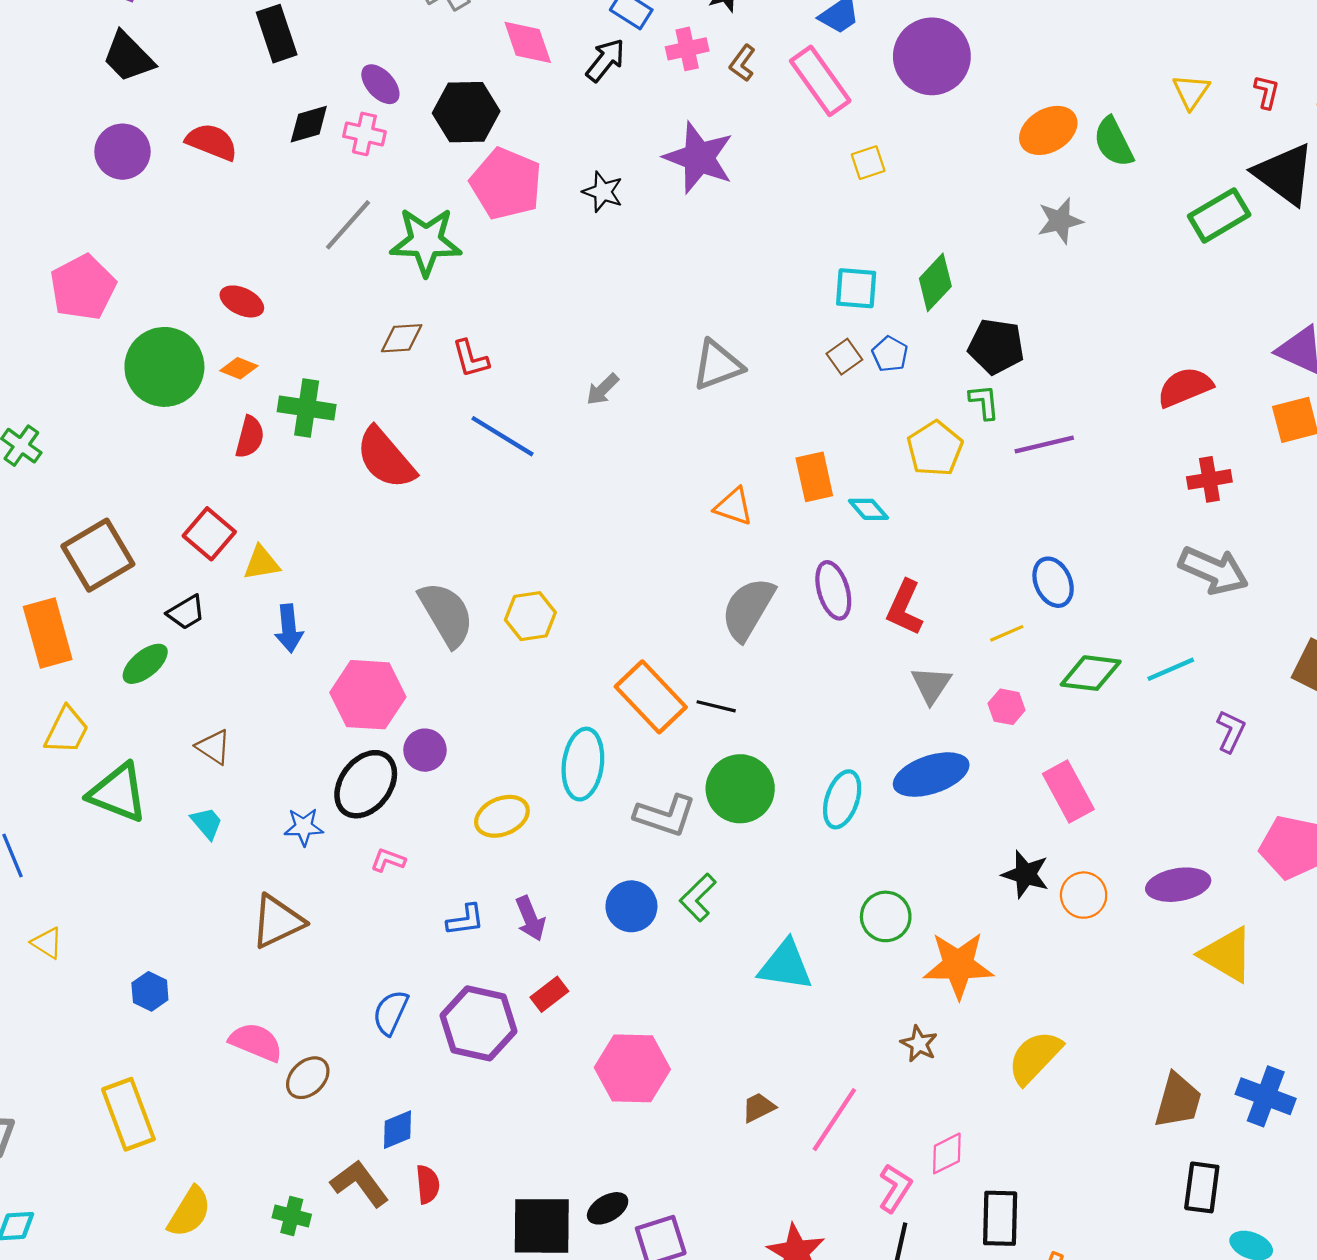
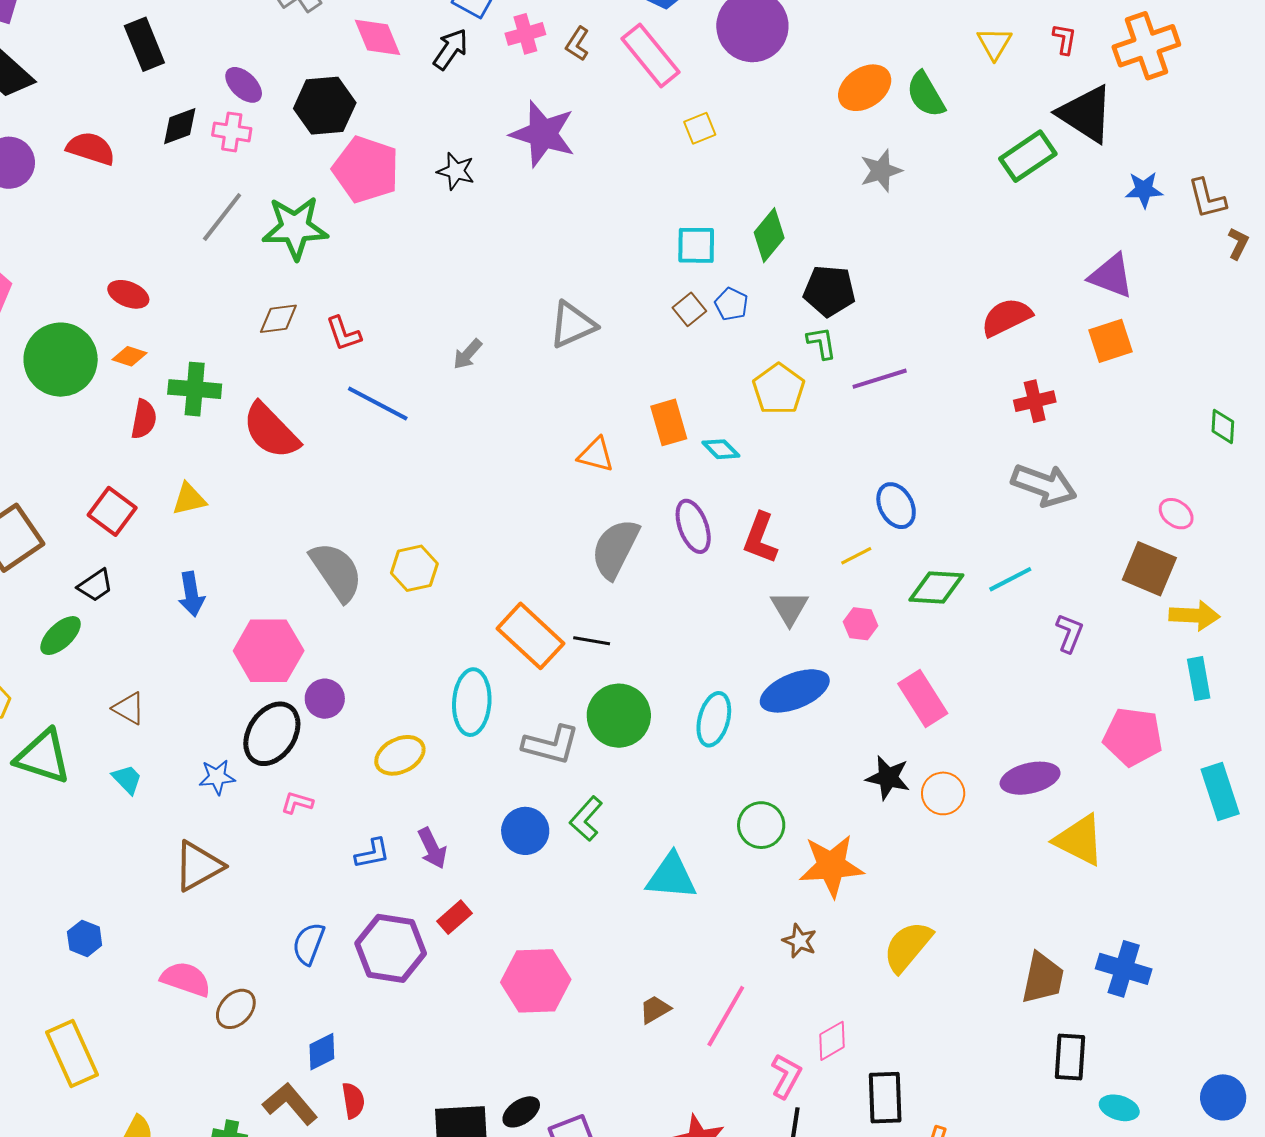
yellow triangle: (261, 563) -> (189, 499), moved

